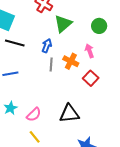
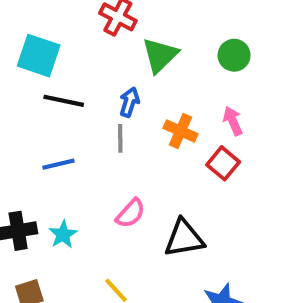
pink arrow: (89, 51) -> (233, 121), moved
gray line: (51, 64) -> (120, 138), moved
pink semicircle: (34, 115) -> (131, 213), moved

